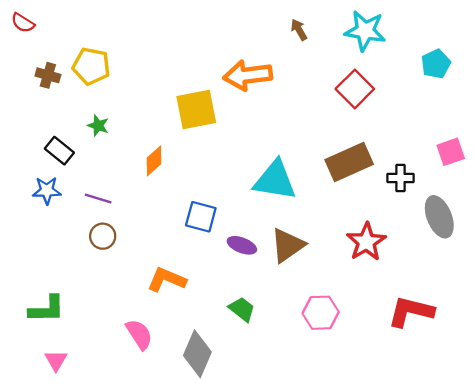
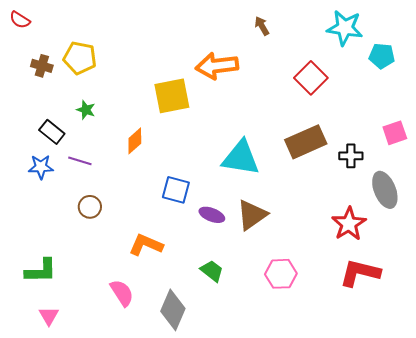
cyan star: (365, 31) -> (345, 28), moved
cyan pentagon: (436, 64) -> (382, 56), turned 30
purple line: (98, 199) -> (80, 161), moved
red star: (366, 242) -> (349, 224), moved

